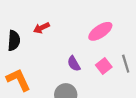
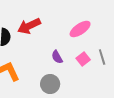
red arrow: (42, 28) -> (29, 26), size x1.6

